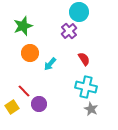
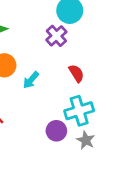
cyan cross: (86, 87) -> (79, 111), turned -30
purple circle: (39, 104) -> (56, 131), moved

